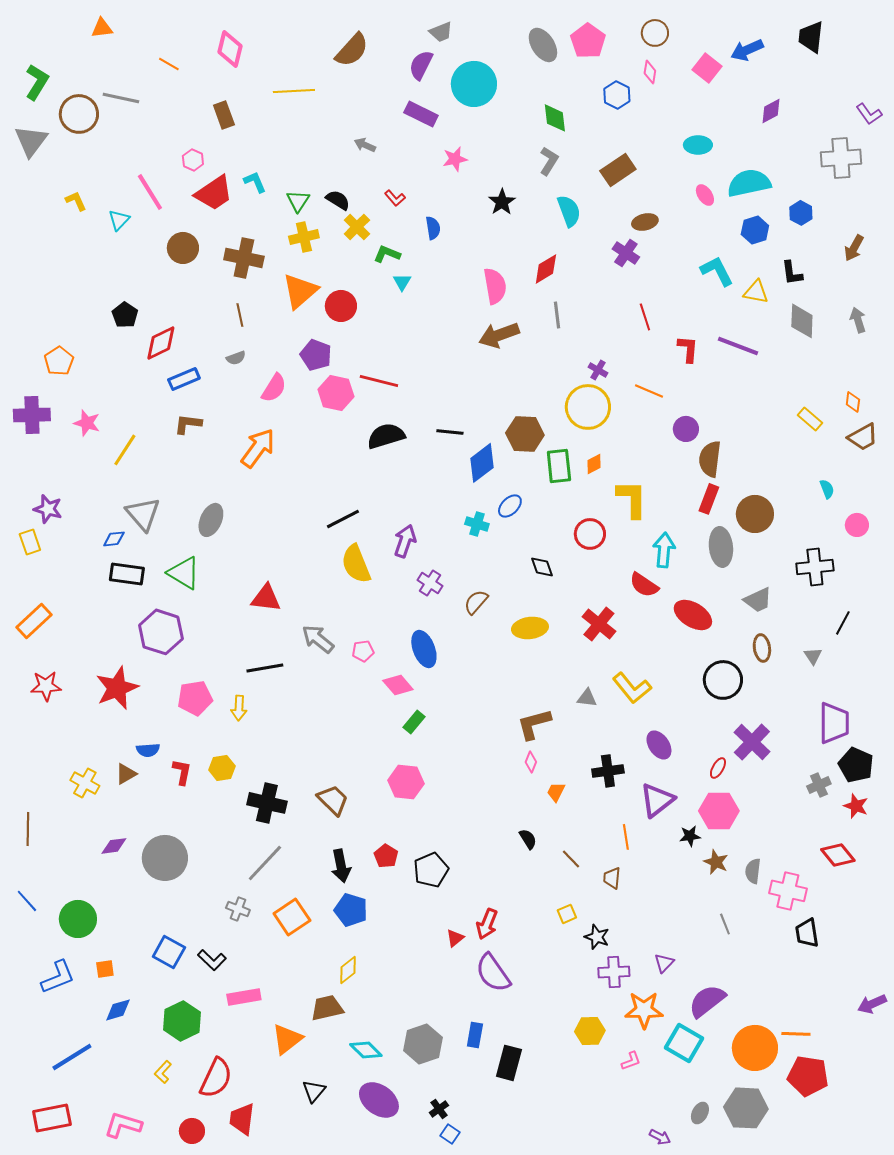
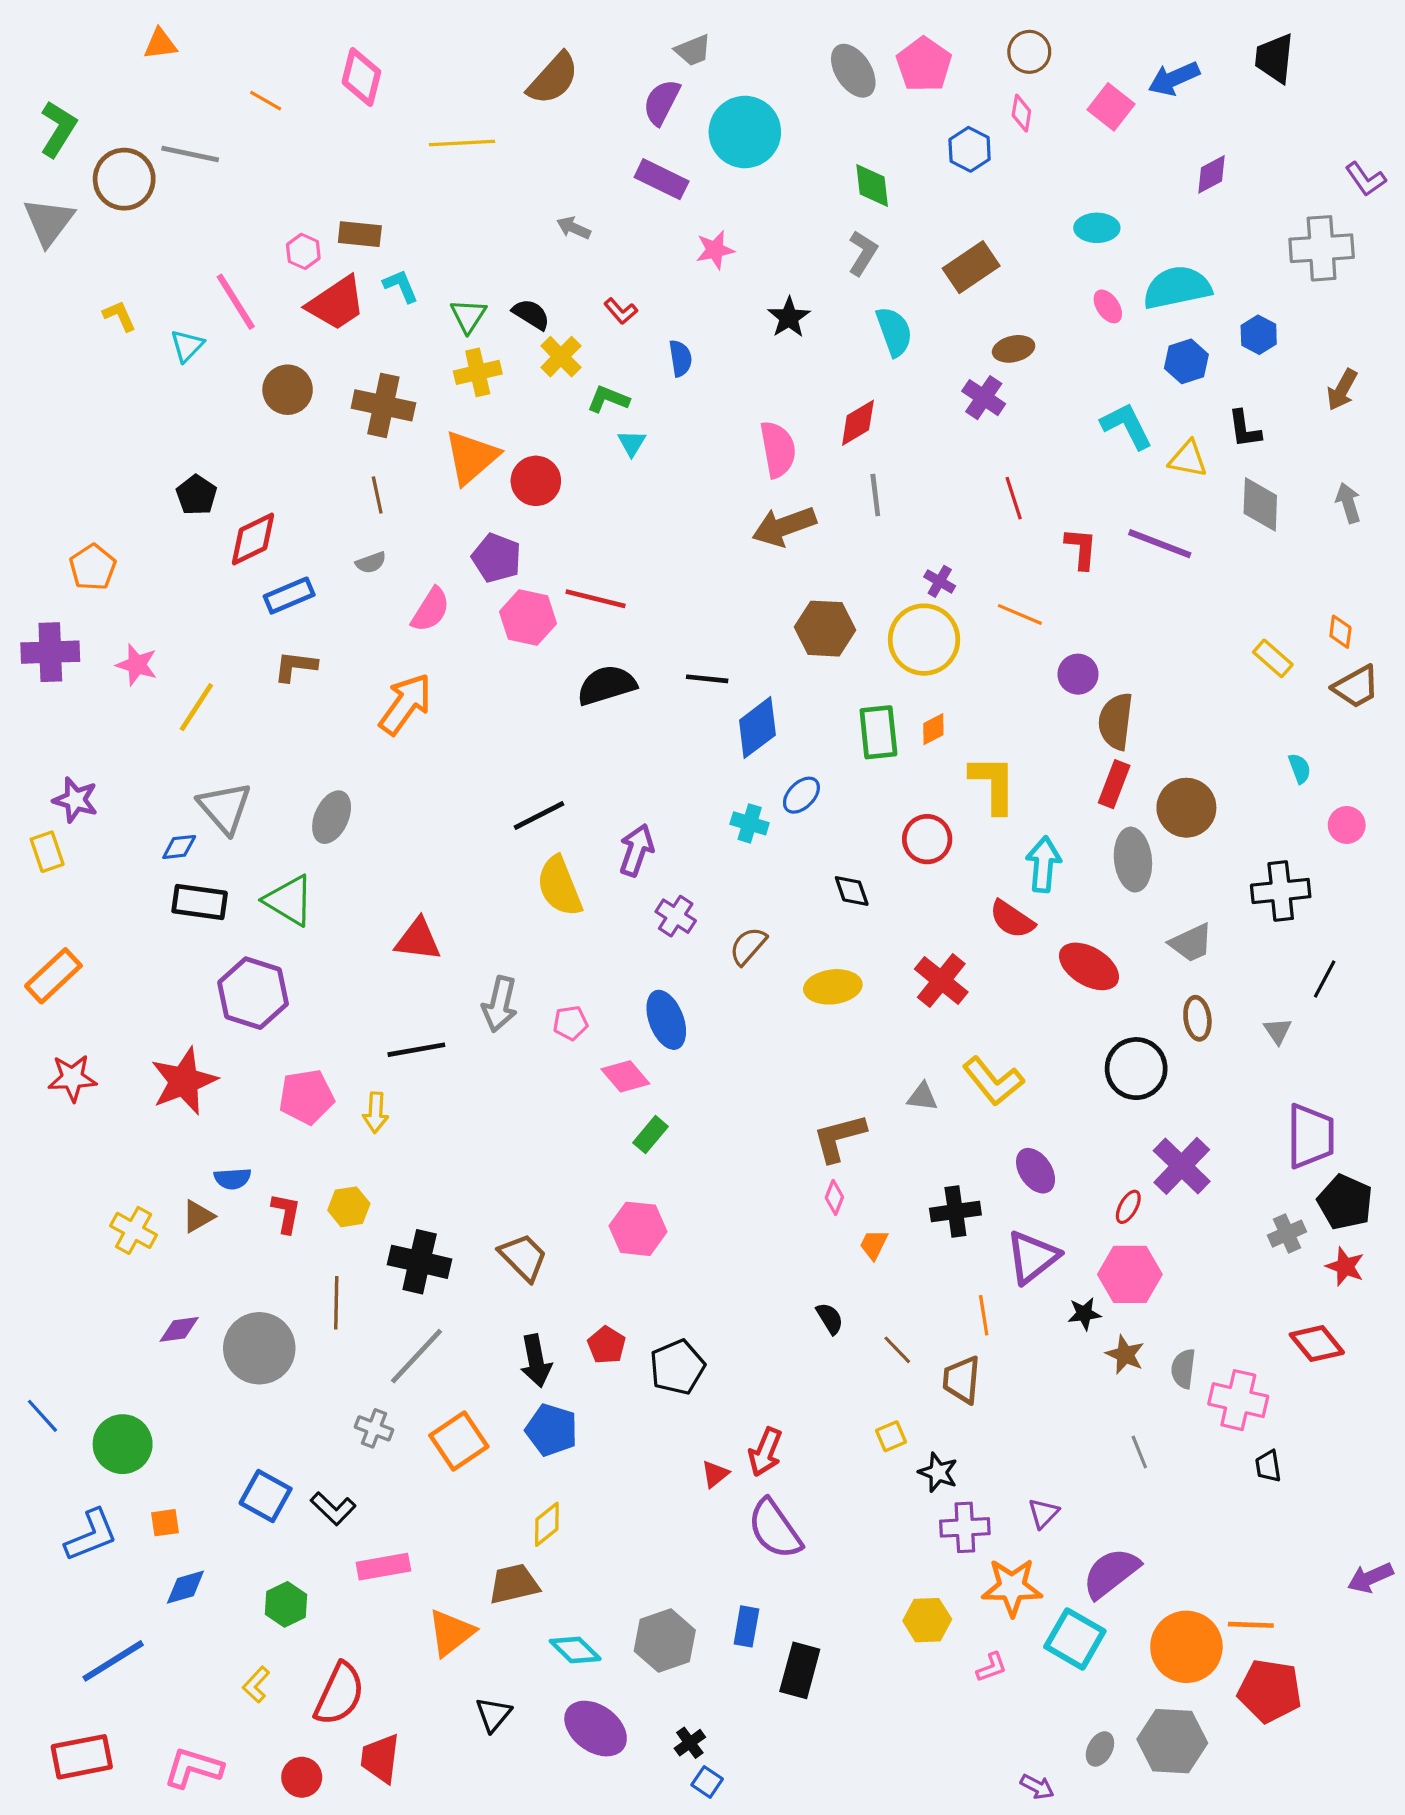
brown rectangle: (224, 115) -> (360, 234), moved, turned -64
brown hexagon: (525, 434) -> (825, 629), moved
gray arrow: (318, 639) -> (500, 1004), turned -116
brown line: (28, 829) -> (336, 1303), moved
brown trapezoid: (612, 878) -> (962, 1380), size x1.4
black trapezoid: (807, 933) -> (1268, 1466), size x0.7
green hexagon: (182, 1021) -> (286, 1604), size x0.7

